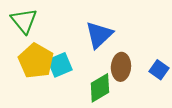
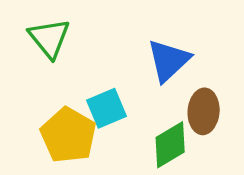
yellow pentagon: (36, 61) -> (68, 135), moved

